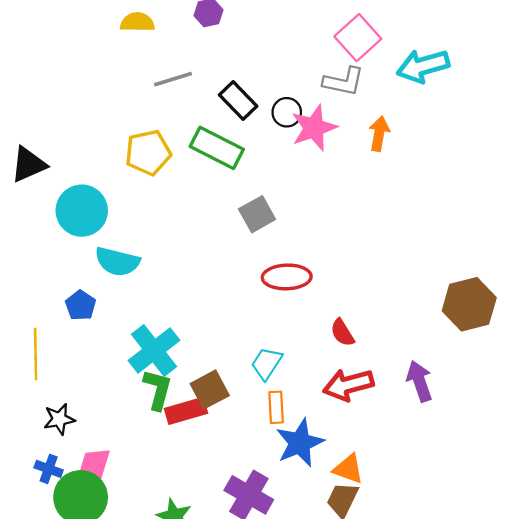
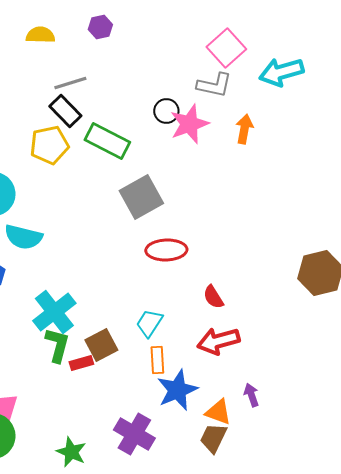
black rectangle: (238, 100) -> (65, 111), moved
gray square: (257, 214) -> (141, 197), size x1.4
purple arrow: (419, 381) -> (251, 395), moved, size x0.7
red rectangle: (186, 411) -> (81, 363), size x0.7

